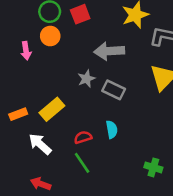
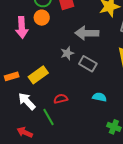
pink arrow: (26, 51) -> (22, 27), size x1.5
cyan semicircle: (112, 129) -> (99, 97), moved, turned -72
green line: (82, 163) -> (49, 117), moved

